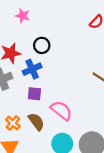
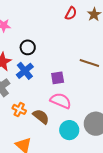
purple square: (34, 94) -> (58, 78), moved
orange cross: (13, 123) -> (19, 109), moved

